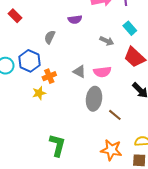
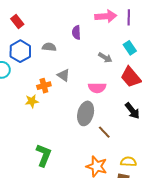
purple semicircle: (75, 19) -> (76, 32), turned 88
gray semicircle: (50, 37) -> (49, 47), turned 64
blue hexagon: (29, 61) -> (20, 51), moved
gray triangle: (79, 72) -> (64, 75), moved

